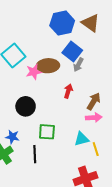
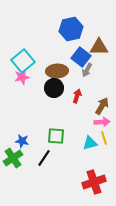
brown triangle: (91, 23) -> (99, 47), moved, turned -36
pink star: (34, 72) -> (22, 77), moved
black circle: (26, 106) -> (54, 88), moved
yellow line: (96, 149) -> (104, 138), moved
black line: (35, 154) -> (44, 158), turned 36

